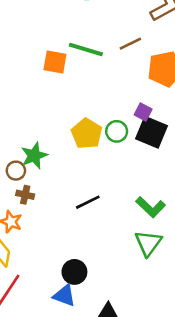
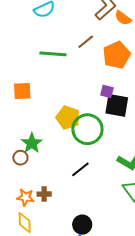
orange square: (55, 62) -> (22, 91), moved
green circle: (117, 131) -> (87, 129), moved, size x1.8
brown cross: (25, 195) -> (44, 194), moved

